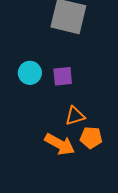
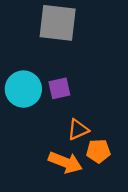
cyan circle: (30, 73) -> (23, 89), size x1.4

